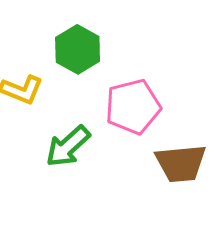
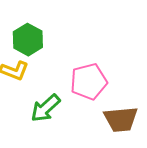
green hexagon: (78, 49) -> (28, 40), moved

